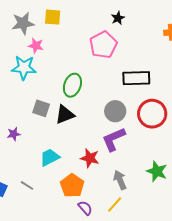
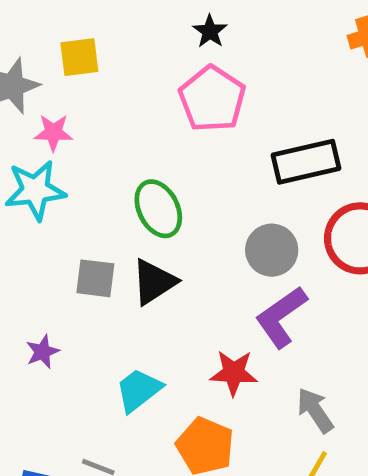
black star: (118, 18) -> (210, 31), moved
green ellipse: (72, 85) -> (158, 209), turned -35

